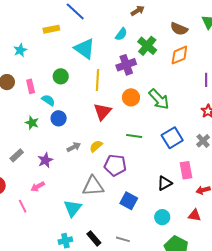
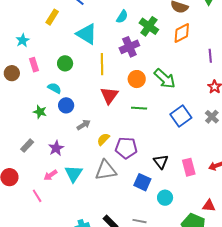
yellow rectangle: (51, 29) -> (52, 17), turned -42
pink rectangle: (31, 86) -> (34, 65), moved
green line: (134, 136) -> (139, 108), moved
yellow semicircle: (96, 146) -> (103, 139), moved
gray arrow: (74, 147) -> (84, 125), moved
pink rectangle: (186, 170) -> (189, 167), moved
black triangle: (165, 183) -> (161, 162), moved, turned -35
cyan triangle: (73, 208) -> (74, 174), moved
red triangle: (195, 215) -> (209, 206), moved
cyan circle: (162, 217) -> (165, 198), moved

